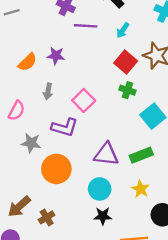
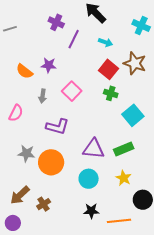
purple line: (86, 26) -> (74, 39), turned -66
cyan arrow: (123, 30) -> (106, 42), turned -104
orange semicircle: (27, 62) -> (24, 71), turned 84
pink square: (84, 100) -> (72, 91), moved
gray star: (31, 143) -> (26, 153), moved
black star: (103, 216) -> (91, 211), moved

